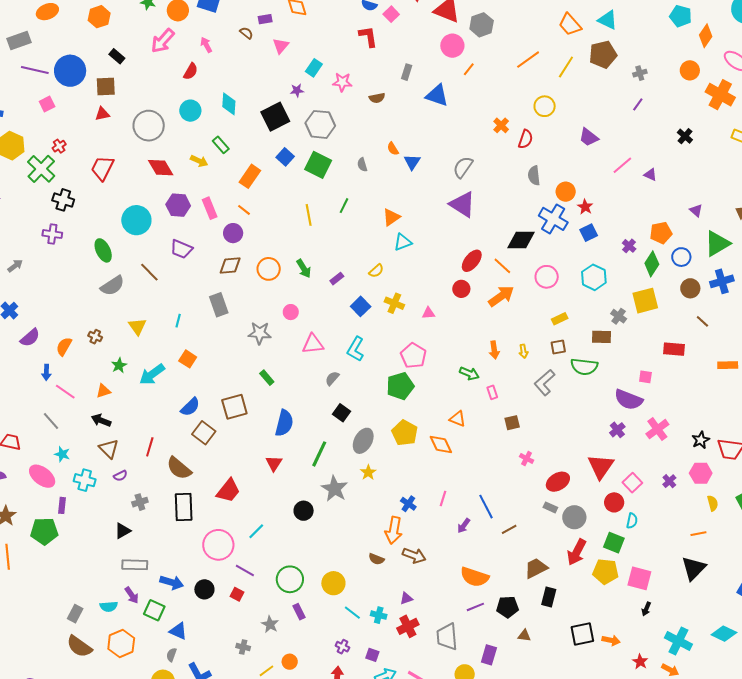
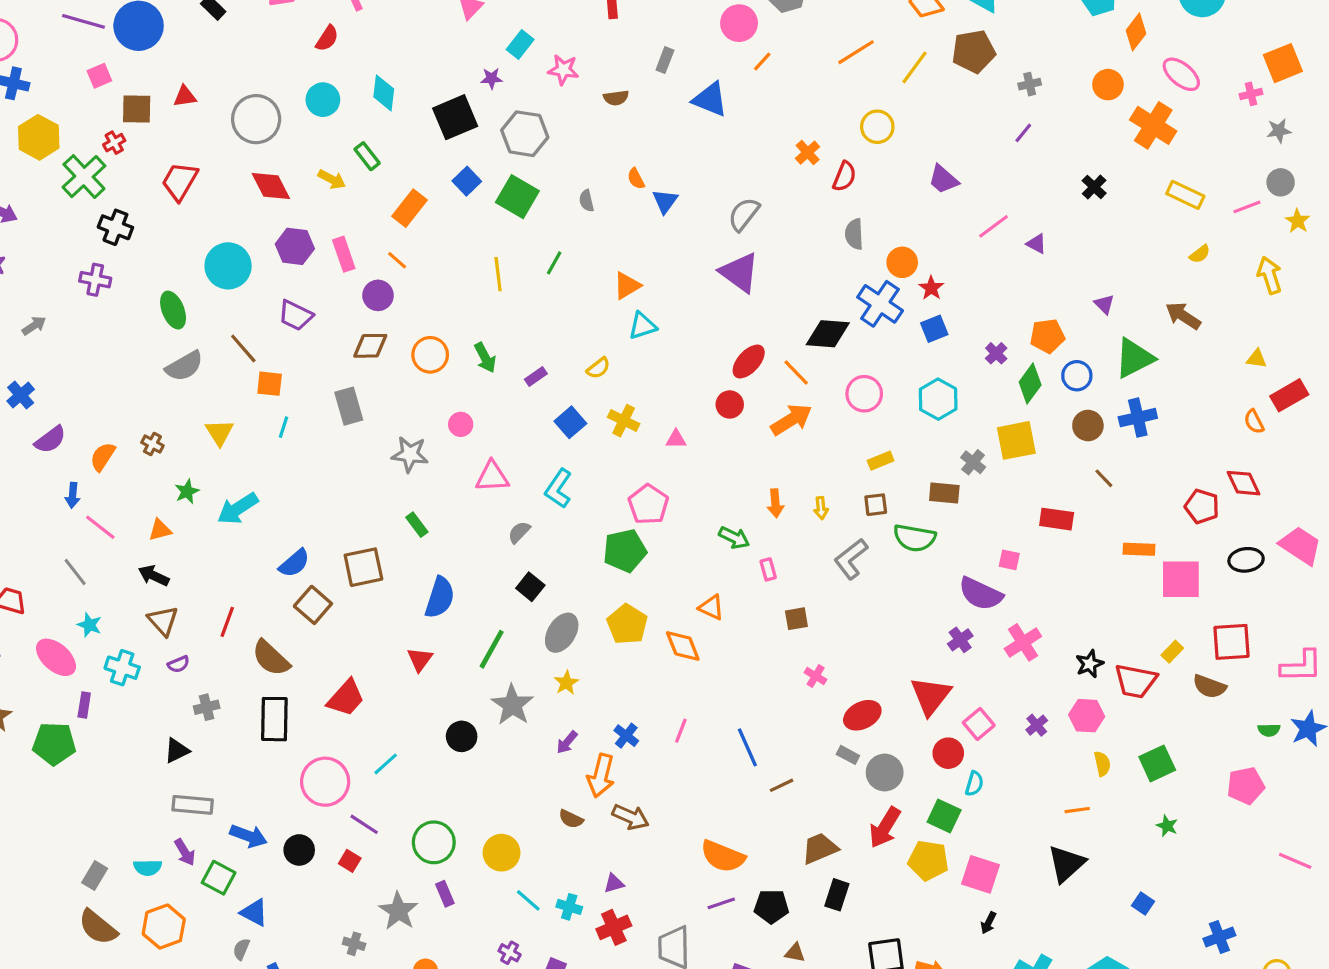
brown square: (106, 86) -> (137, 109), moved
orange square: (188, 359) -> (270, 384), moved, turned -30
purple arrow: (464, 526) -> (567, 742), moved
gray star: (270, 624) -> (398, 911), size x1.4

